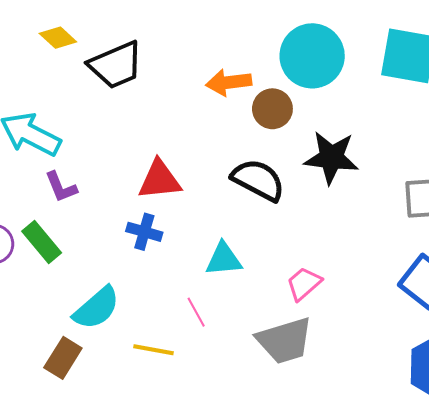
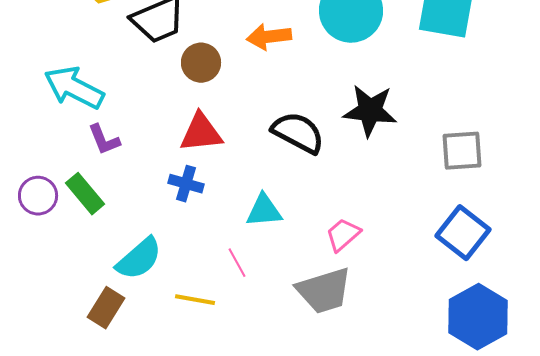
brown circle: (272, 109) -> (201, 63), moved

